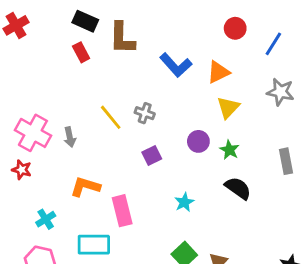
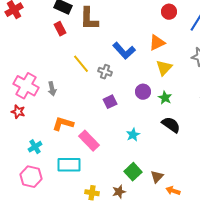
blue L-shape: (176, 65) -> (124, 51), moved
yellow line: (111, 117) -> (81, 64), moved
pink rectangle: (122, 211) -> (89, 141), turned -30

